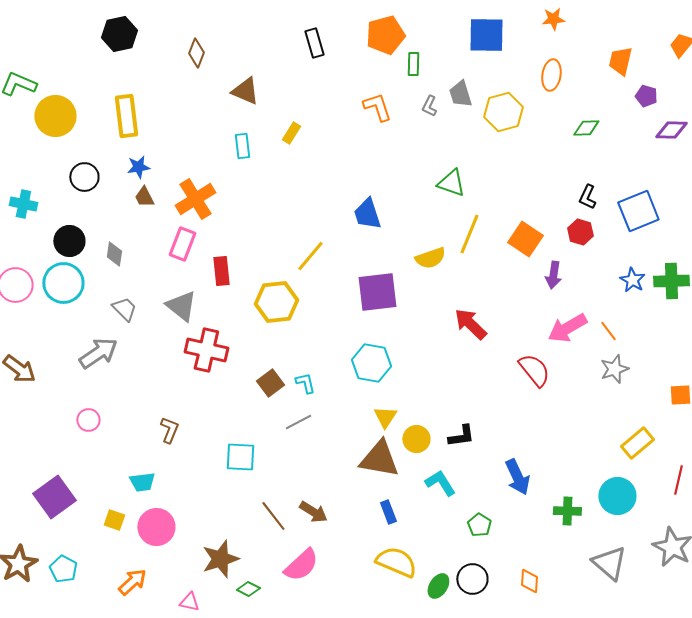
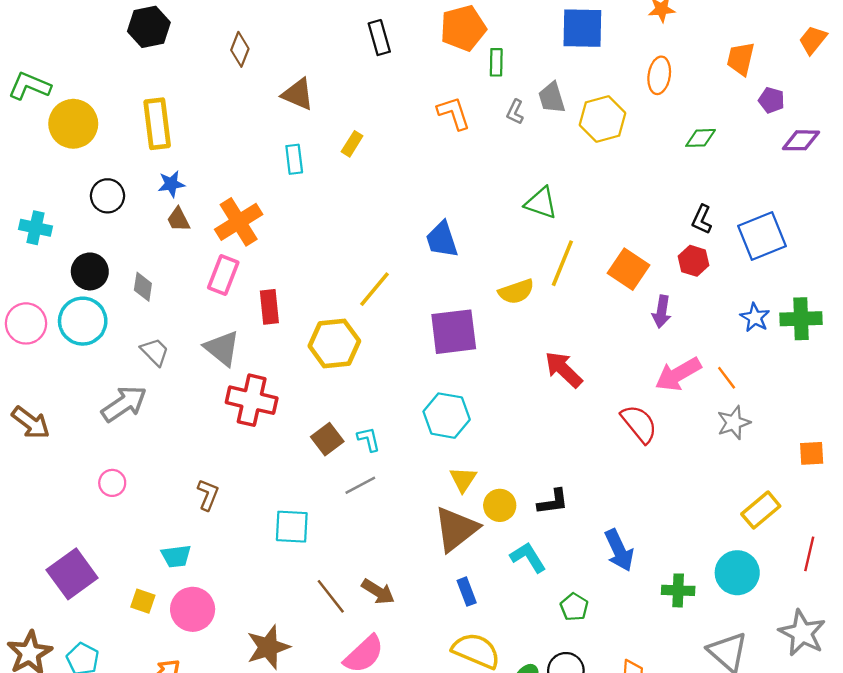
brown triangle: (379, 459) -> (456, 529), turned -48

